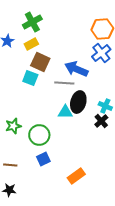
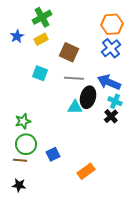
brown square: (40, 62) -> (69, 52), moved
blue arrow: (76, 69) -> (109, 82), moved
green circle: (39, 135) -> (26, 144), moved

